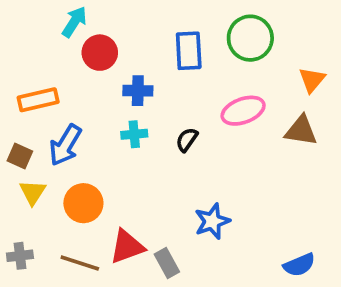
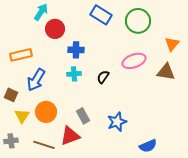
blue rectangle: (189, 51) -> (101, 15), moved, turned -55
brown square: (20, 156) -> (11, 95), moved
yellow triangle: (33, 192) -> (22, 116), moved
gray rectangle: (167, 263) -> (83, 116), moved
blue semicircle: (299, 265) -> (148, 146), moved

